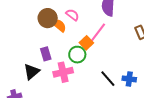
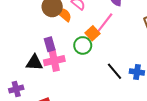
black triangle: (32, 72) -> (34, 63), turned 42
pink cross: (63, 72) -> (54, 61), moved

